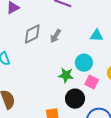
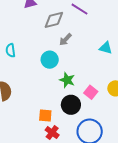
gray diamond: (32, 34) -> (54, 20), moved
cyan circle: (84, 63) -> (50, 60), moved

